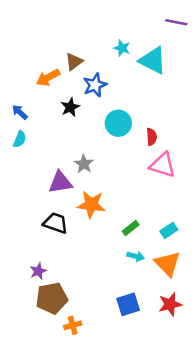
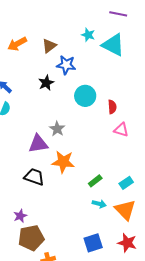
purple line: (176, 22) -> (118, 14), moved
orange arrow: (48, 78) -> (17, 44), moved
blue star: (95, 85) -> (66, 65), turned 30
pink triangle: (163, 165) -> (121, 130), size x0.7
red star: (170, 304) -> (127, 243), turned 30

